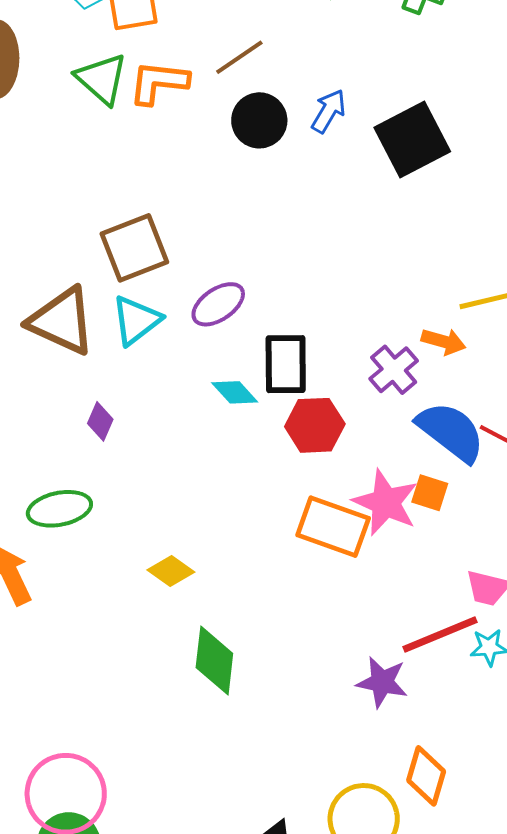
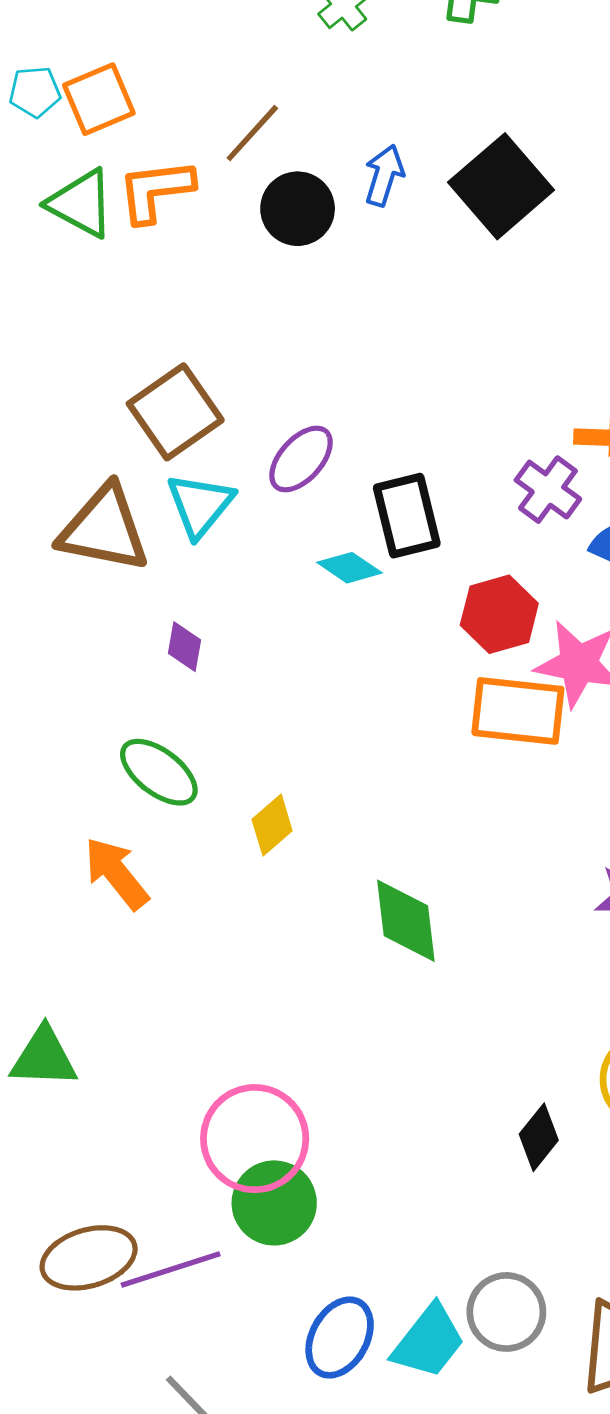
red hexagon: (315, 425) -> (499, 614), moved
green ellipse: (59, 509) -> (159, 772), turned 62
yellow diamond: (171, 571) -> (272, 825), moved, turned -63

